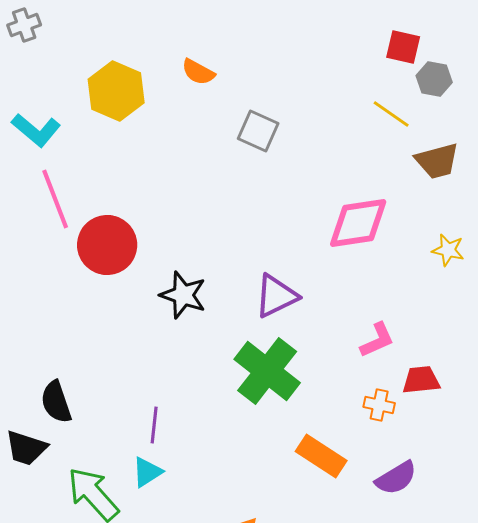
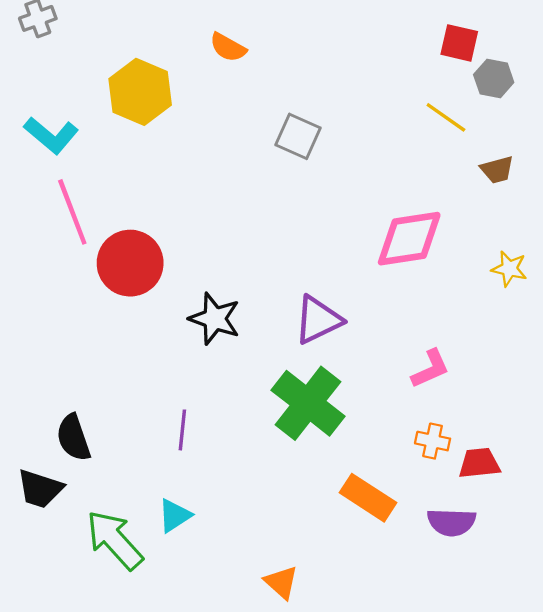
orange semicircle: (198, 72) -> (228, 47), moved
brown trapezoid: (437, 161) -> (497, 170), size x0.7
red trapezoid: (421, 380) -> (479, 463), moved
purple line: (154, 425) -> (182, 430), moved
purple semicircle: (396, 478) -> (451, 522), turned 33

